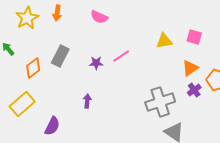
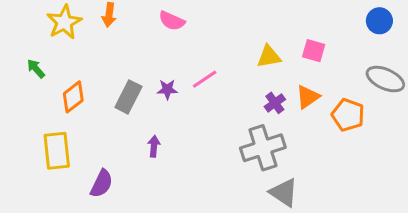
gray rectangle: (60, 56) -> (128, 97), moved
purple cross: (194, 90) -> (275, 103), moved
yellow rectangle: (22, 104) -> (57, 151), turned -55

